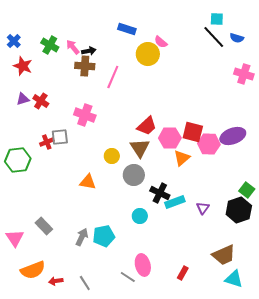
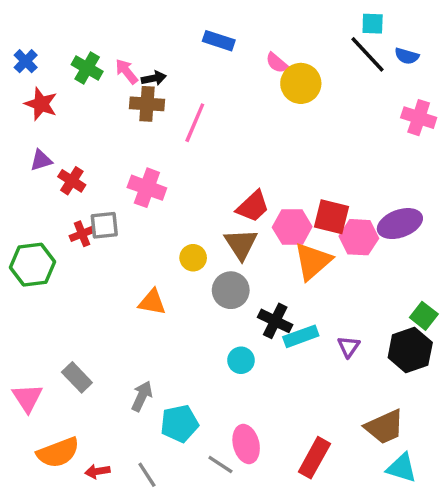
yellow circle: (148, 54) -> (301, 83), moved
red cross: (41, 101) -> (72, 181), moved
orange triangle: (182, 158) -> (313, 261), size x1.4
cyan pentagon: (104, 236) -> (179, 423), moved
red rectangle: (183, 273) -> (314, 458), size x1.6

